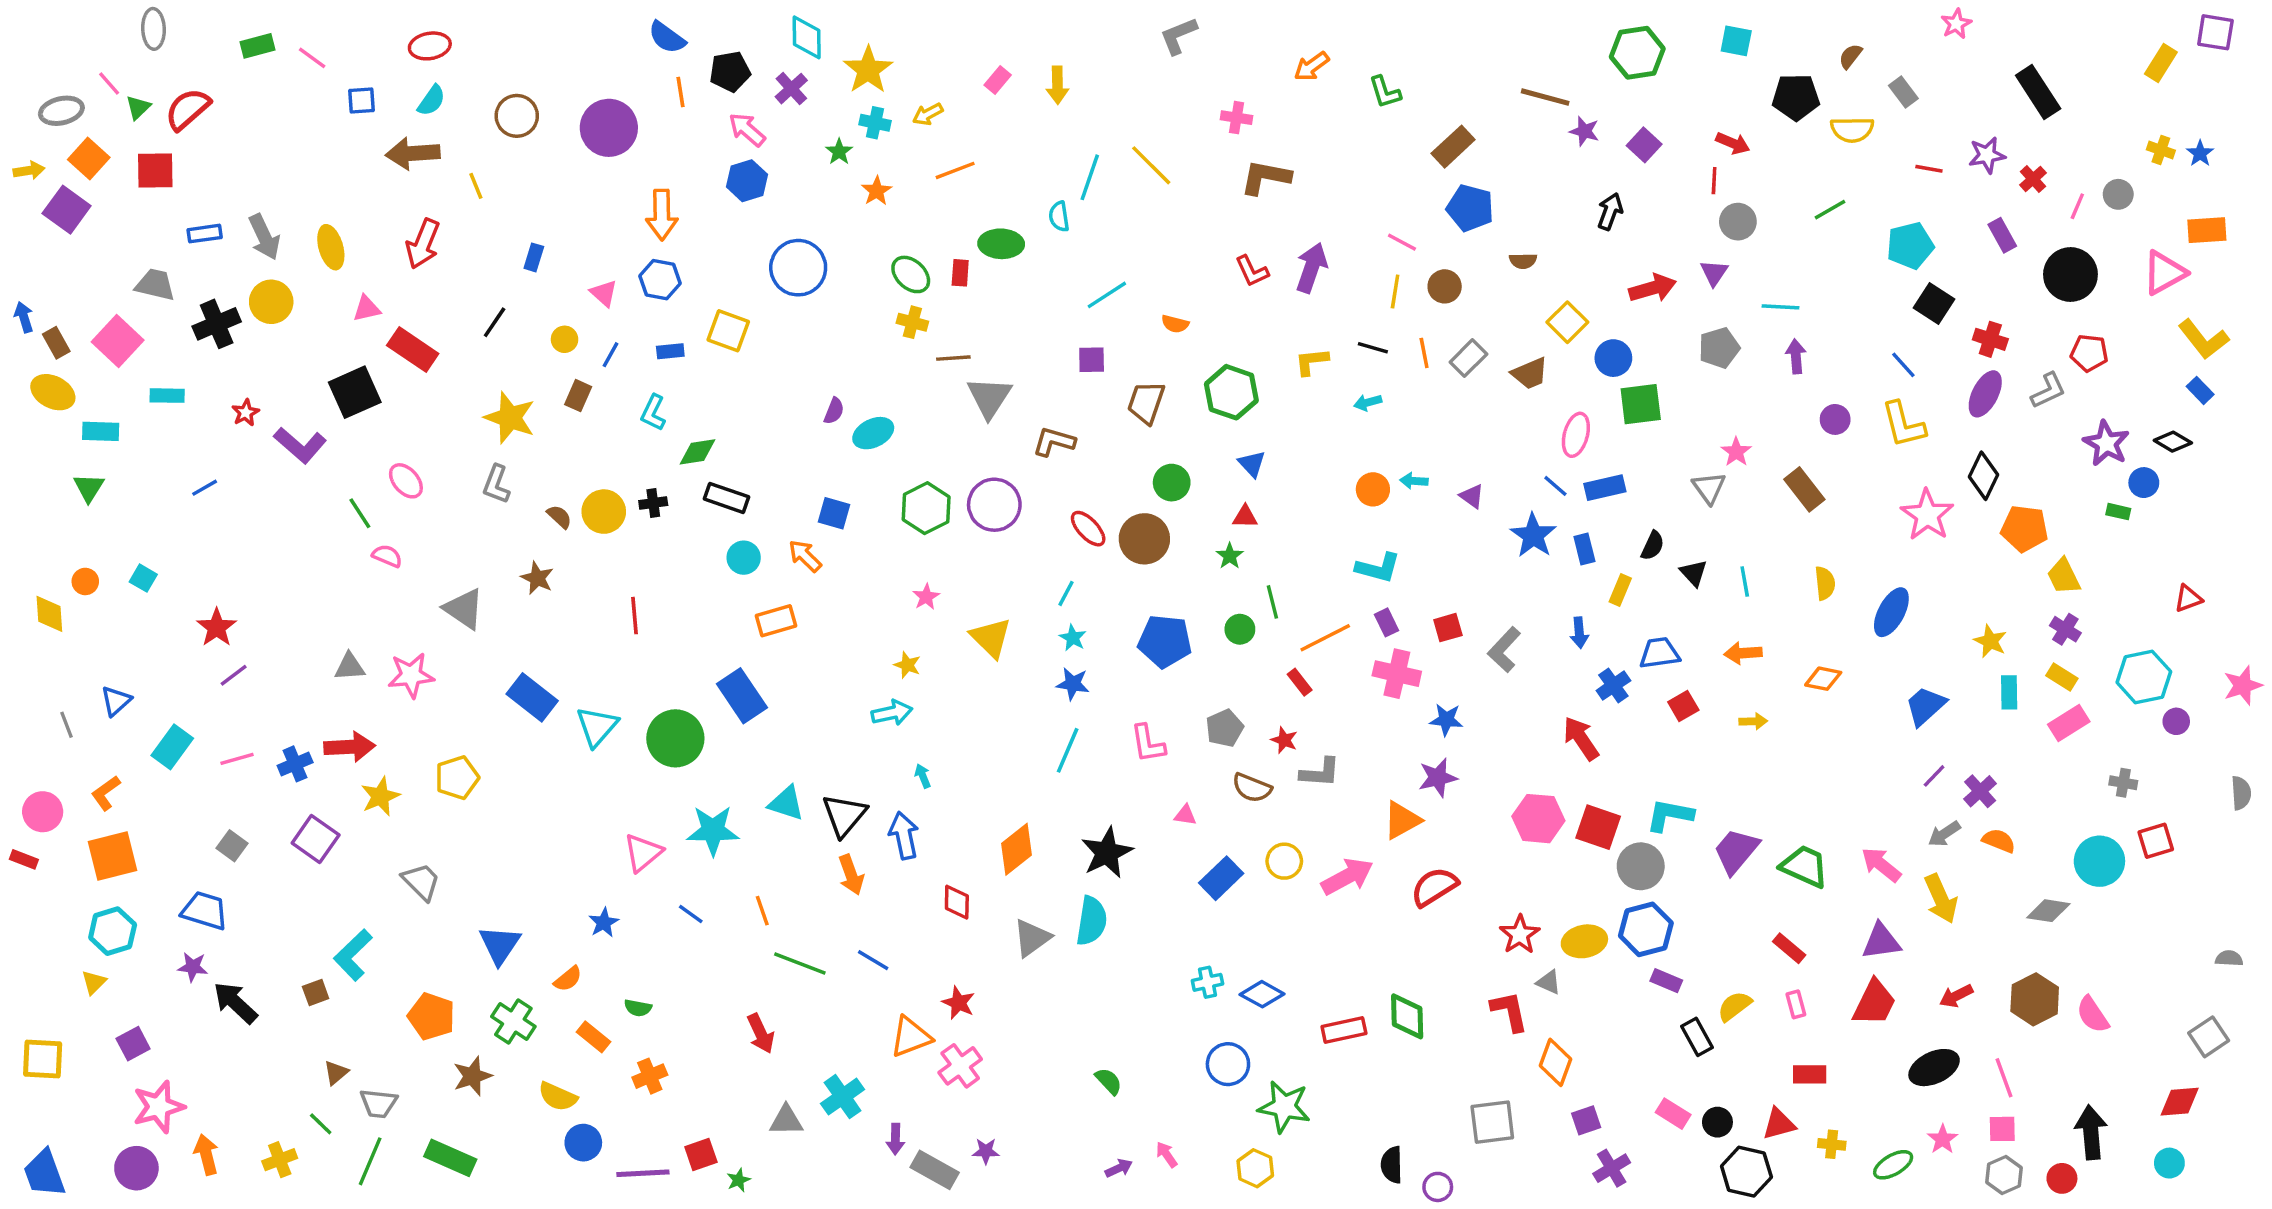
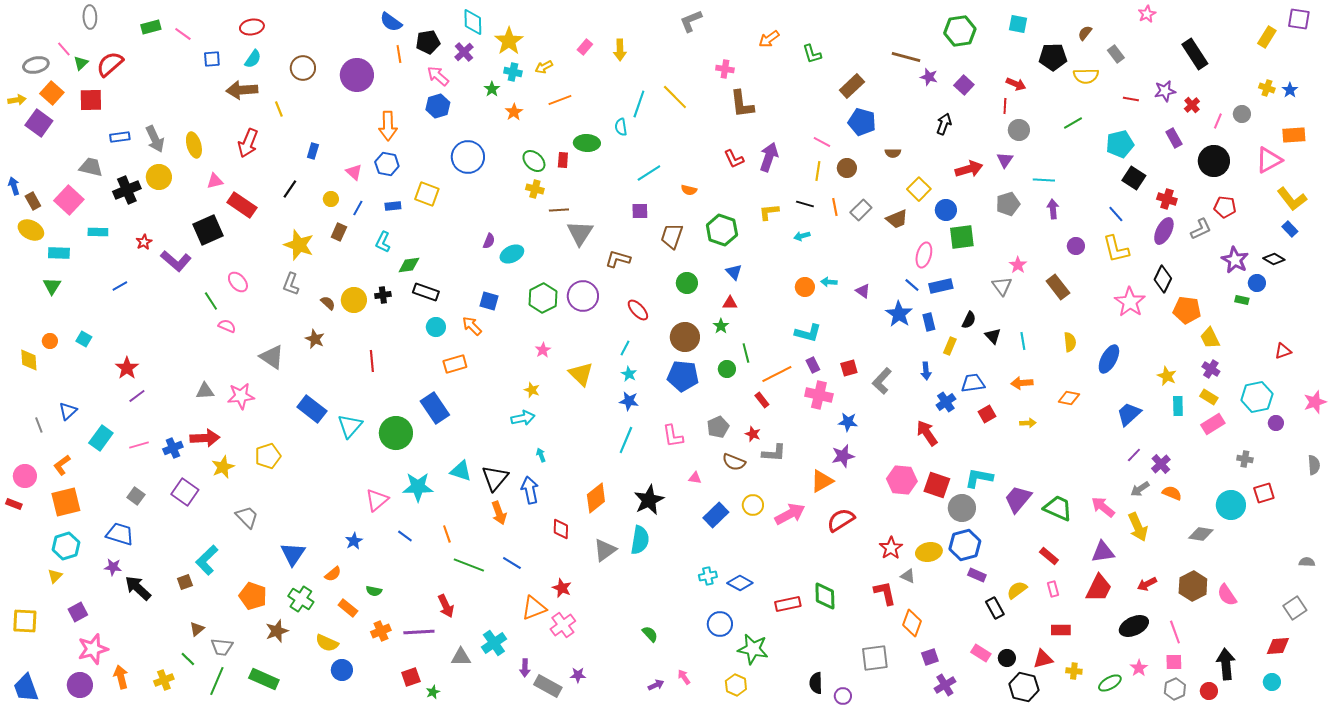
brown L-shape: (1265, 177) -> (742, 104), turned -108
brown circle: (1144, 539) -> (685, 337), moved
purple line: (643, 1173) -> (419, 632), moved

